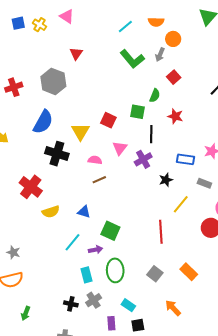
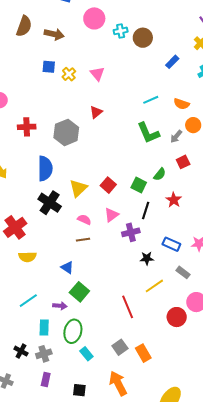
blue semicircle: (43, 122) -> (45, 169), turned -45
blue triangle: (84, 212) -> (67, 267), moved
red line: (161, 232) -> (128, 307), turned -35
cyan line: (73, 242) -> (28, 301), moved
gray square: (155, 274) -> (120, 347), moved
cyan rectangle: (128, 305) -> (86, 354), moved
orange arrow: (173, 308) -> (118, 383), size x1.4
purple rectangle: (111, 323) -> (46, 379), moved

